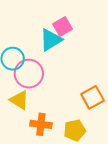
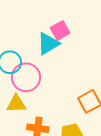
yellow triangle: (19, 100) -> (16, 104), turned -35

